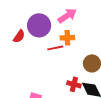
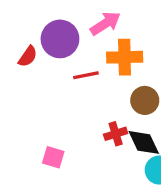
orange cross: (67, 38) -> (125, 57), moved, size x1.5
red cross: (74, 84) -> (116, 134), turned -32

